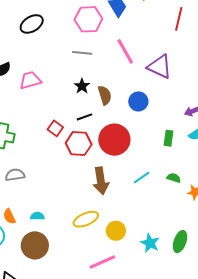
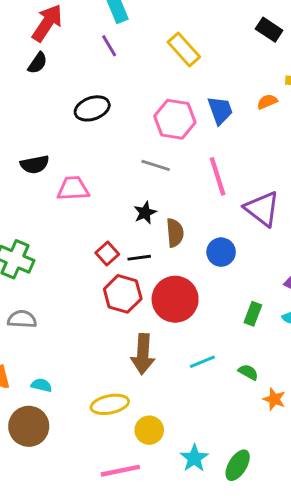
red square: (55, 128) -> (107, 254), moved

